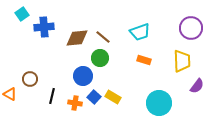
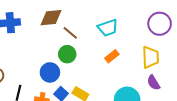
brown diamond: (77, 38) -> (51, 18), moved
orange rectangle: (144, 60) -> (112, 56), turned -56
purple semicircle: (197, 86) -> (153, 83), moved, turned 112

